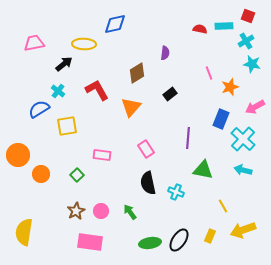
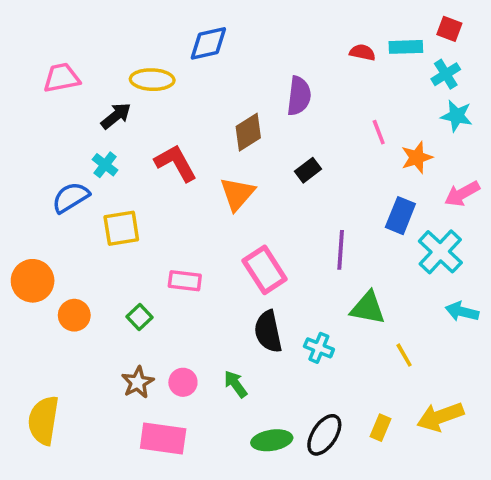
purple semicircle: (165, 53) -> (299, 96), size x1.5
pink rectangle: (146, 149) -> (265, 270), size x1.4
cyan arrow: (243, 170) -> (462, 312), moved
yellow line: (223, 206) -> (404, 355), moved

